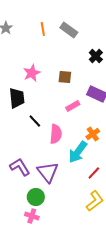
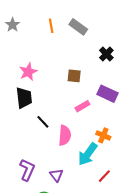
pink star: (32, 73) -> (28, 72), moved
orange cross: (93, 134) -> (103, 135), turned -32
purple L-shape: (20, 167) -> (27, 170), turned 55
purple triangle: (48, 172) -> (56, 175), size x0.6

